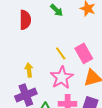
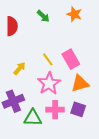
yellow arrow: (29, 70) -> (19, 68), moved, turned 48

